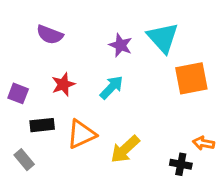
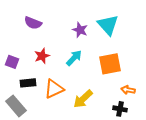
orange square: (191, 78) -> (110, 64), moved
orange arrow: (203, 143) -> (128, 90), moved
gray rectangle: (24, 160) -> (16, 106), size x1.5

